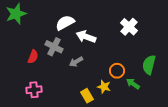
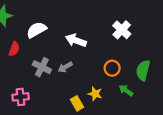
white semicircle: (65, 23) -> (36, 30), moved
gray cross: (54, 47) -> (42, 67), moved
red semicircle: (33, 57) -> (14, 49), moved
orange circle: (117, 71) -> (112, 68), moved

